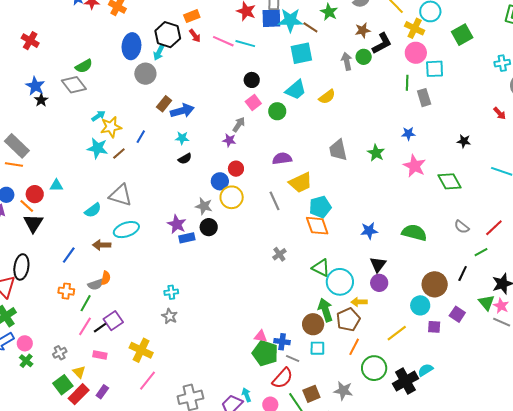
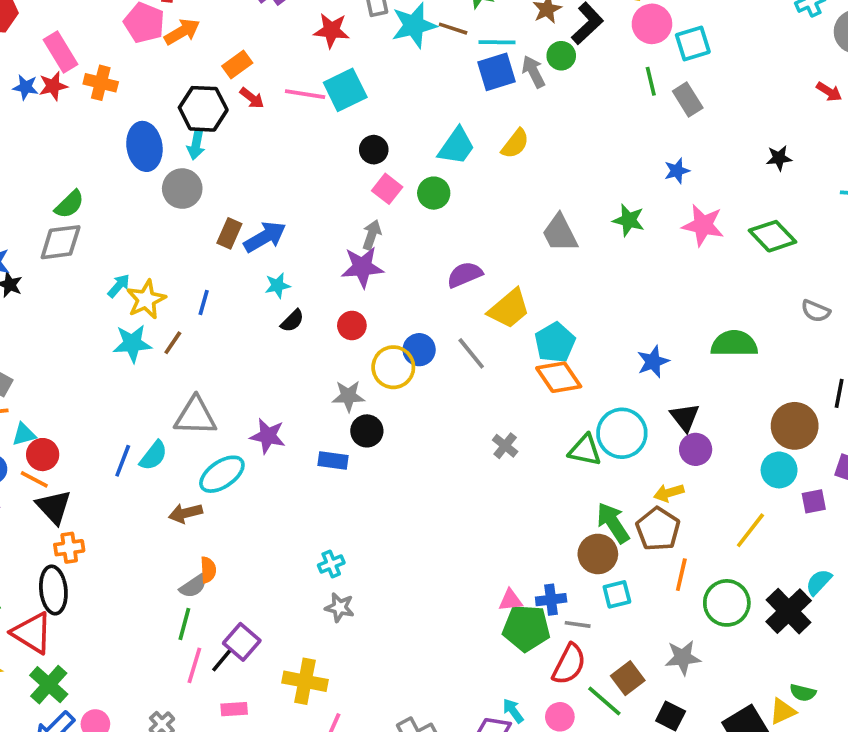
blue square: (271, 18) -> (496, 72), moved
cyan line: (245, 44) -> (497, 42), moved
cyan square: (301, 53) -> (345, 90), moved
gray diamond: (74, 85) -> (61, 242), turned -45
purple star: (229, 140) -> (362, 267), size x1.6
red circle: (236, 169) -> (352, 325), moved
blue circle: (220, 181) -> (419, 350), moved
cyan triangle: (56, 185) -> (24, 434), moved
purple star: (177, 224) -> (268, 436), moved
blue rectangle: (187, 238) -> (333, 460), turned 35
blue line: (69, 255) -> (123, 461), moved
cyan circle: (340, 282) -> (622, 433), moved
orange cross: (66, 291) -> (69, 548), moved

